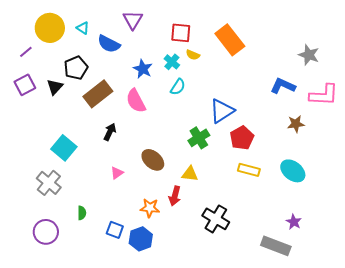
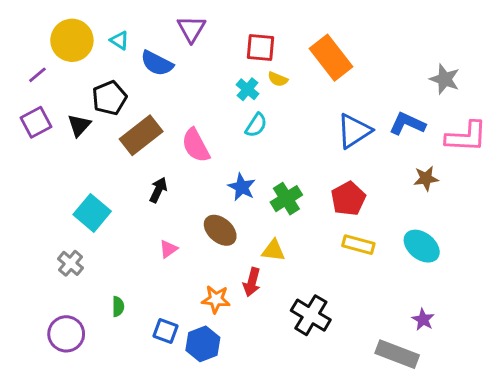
blue star: (143, 69) -> (242, 187), moved
blue triangle: (222, 111) -> (354, 131), moved
gray cross: (49, 183) -> (71, 263), size x0.7

